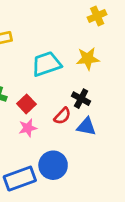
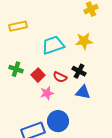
red semicircle: (62, 116) -> (60, 77), moved, turned 72
pink star: (28, 128) -> (47, 93), moved

